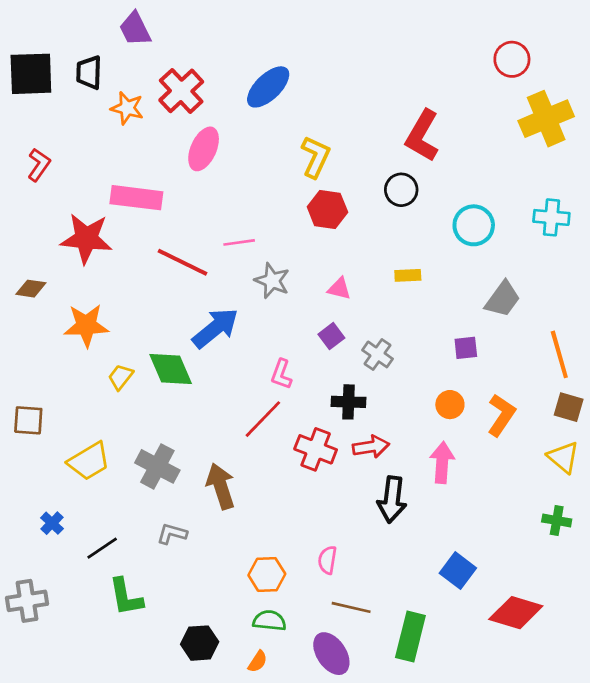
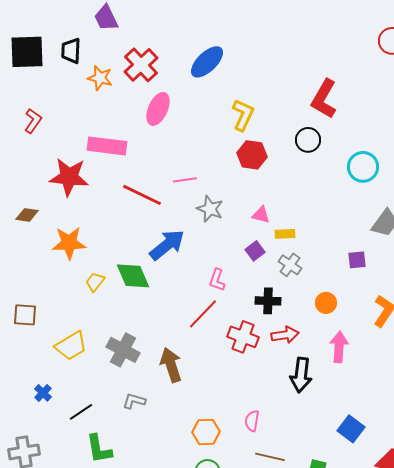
yellow rectangle: (408, 275) -> (285, 234), moved
orange circle: (450, 405) -> (326, 303), moved

